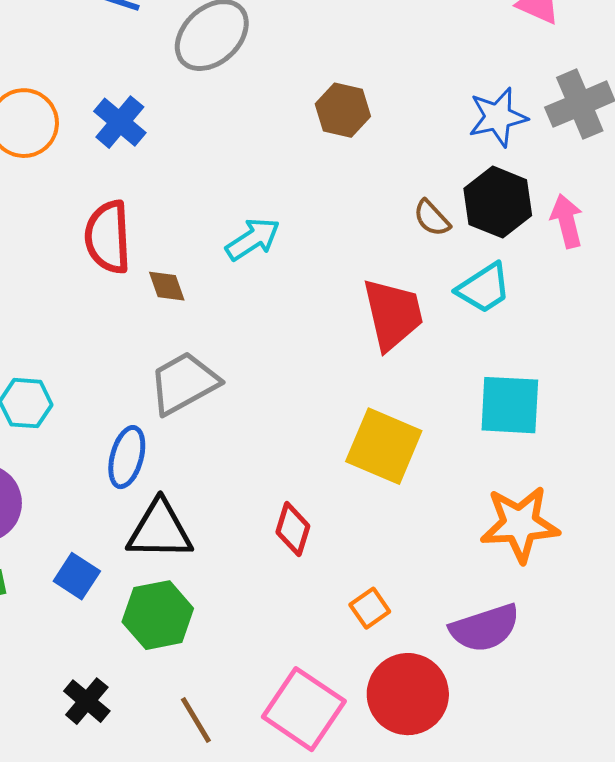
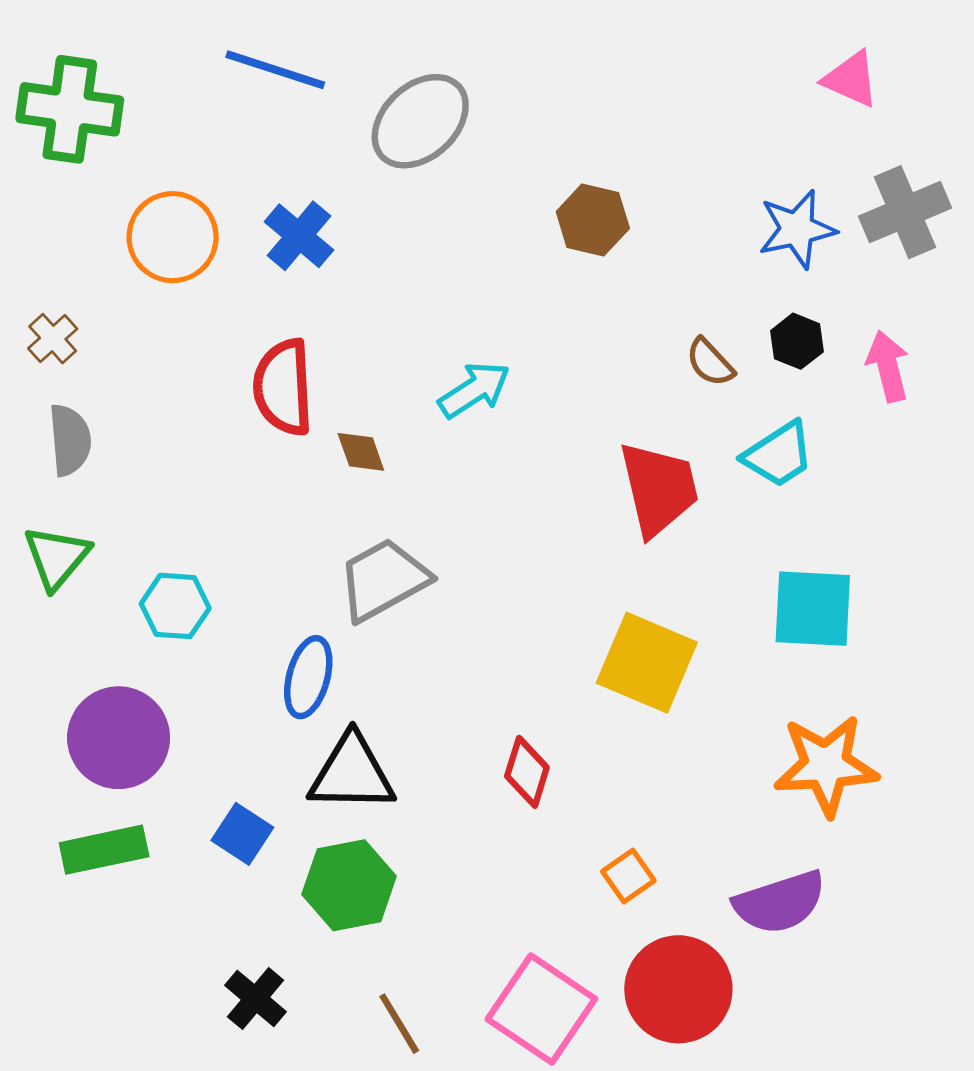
black hexagon: (498, 202) -> (797, 341), size x0.6

